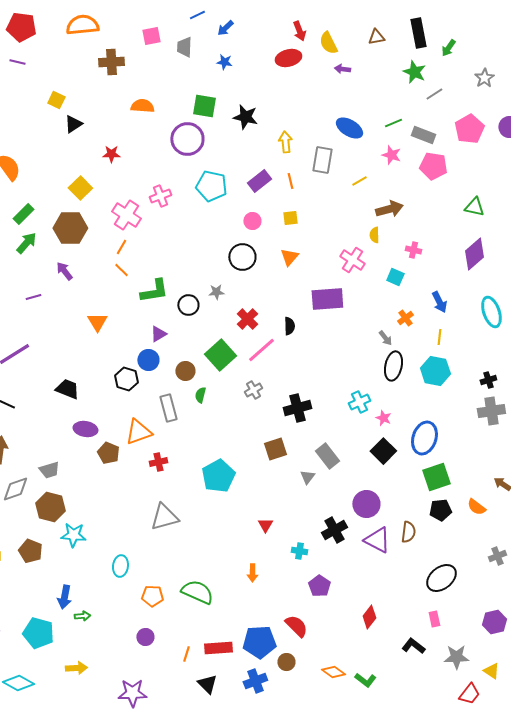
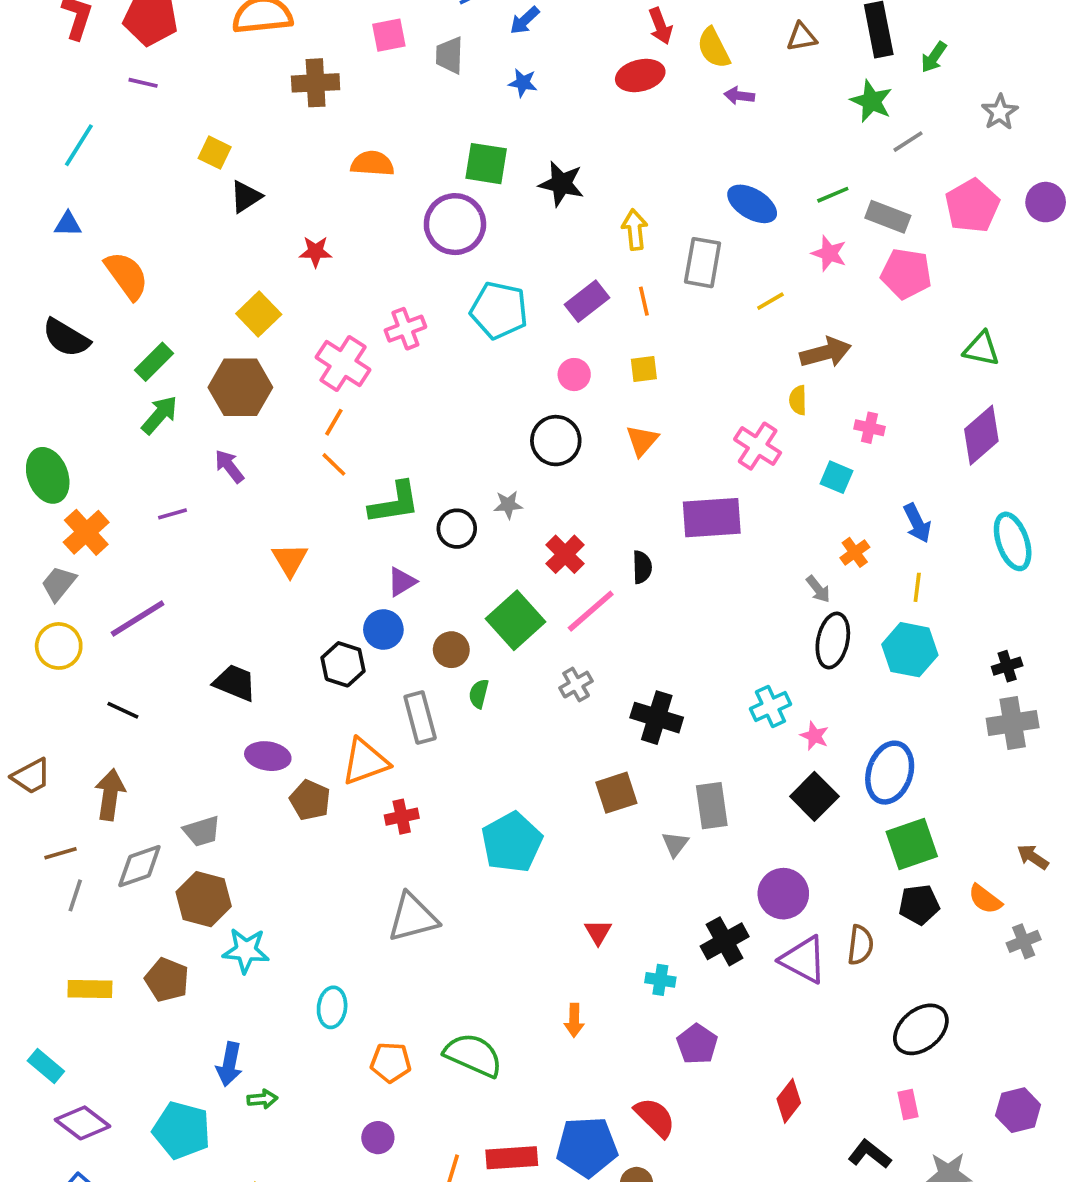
black cross: (297, 408) -> (657, 718), turned 32
gray rectangle: (327, 456) -> (712, 806), turned 30
gray cross: (497, 556) -> (1024, 941), moved

